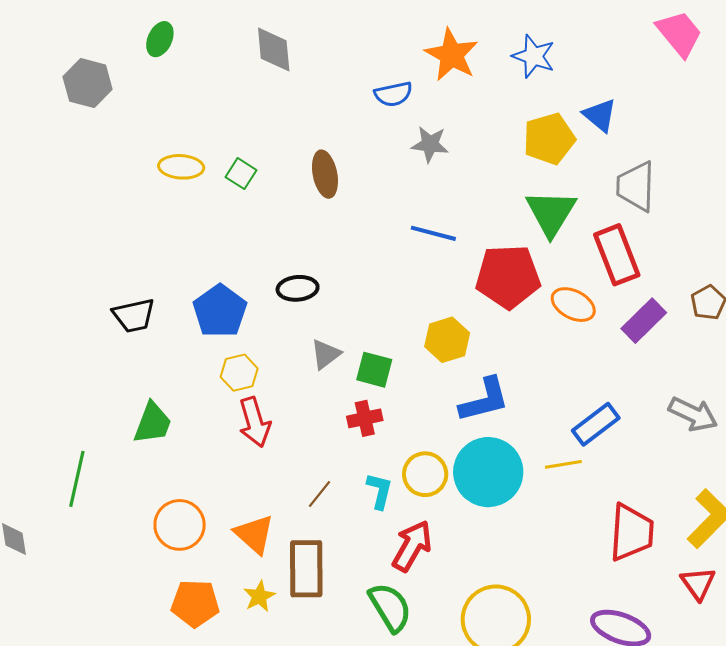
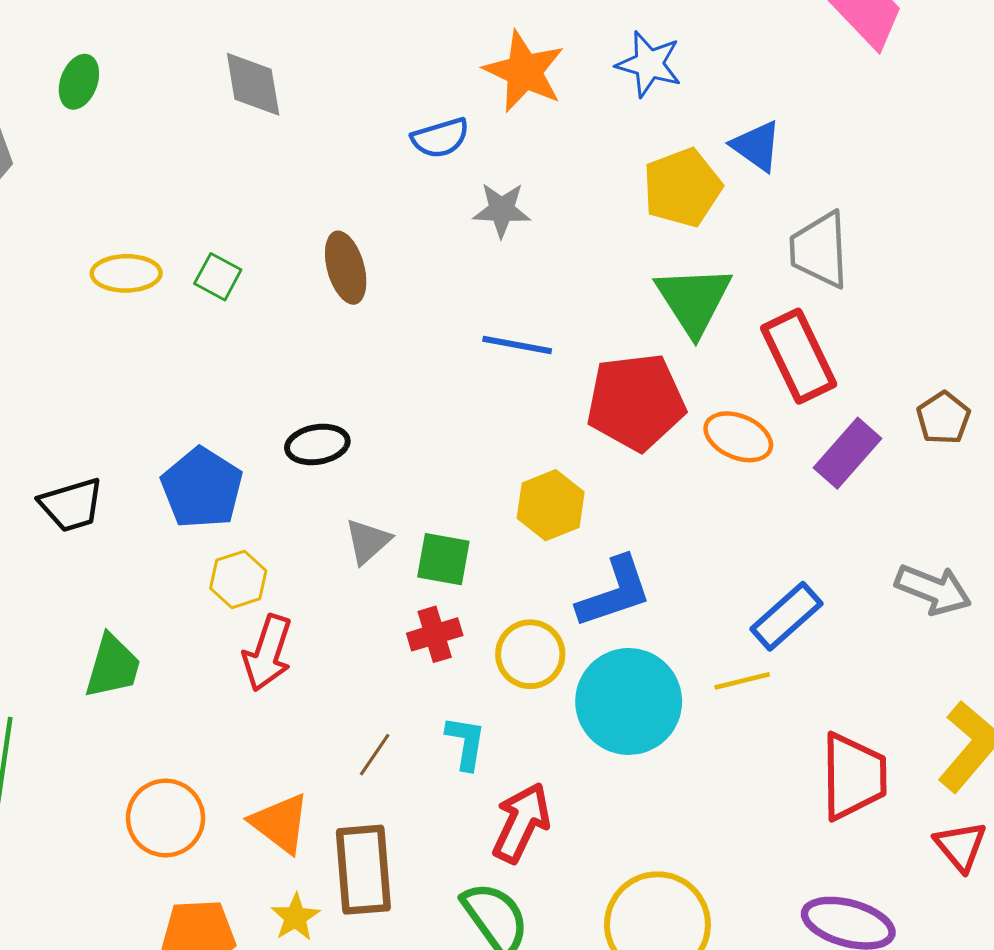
red arrow: (255, 422) -> (268, 653), turned 39
yellow circle: (425, 474) -> (530, 654), moved

